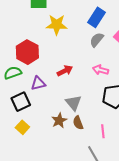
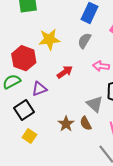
yellow star: (57, 25) -> (49, 39), moved
gray semicircle: (97, 40) -> (84, 41), moved
gray triangle: (73, 103) -> (95, 104), moved

